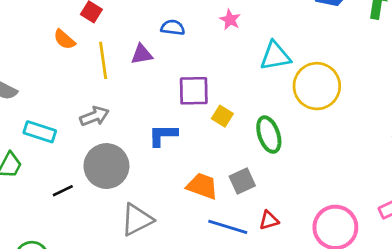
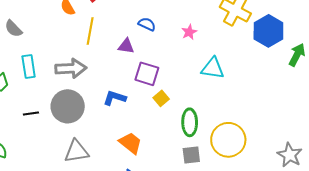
purple triangle: (142, 54) -> (126, 46), moved
yellow circle: (317, 86) -> (228, 140), moved
gray arrow: (94, 116) -> (71, 68), size x1.4
cyan rectangle: (40, 132) -> (29, 67), turned 45
gray square: (242, 181) -> (191, 155), moved

